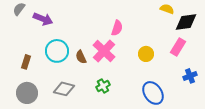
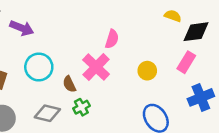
brown semicircle: (81, 57) -> (69, 84), moved
blue cross: (190, 76) -> (201, 97), size x1.5
green cross: (103, 86) -> (81, 107), moved

